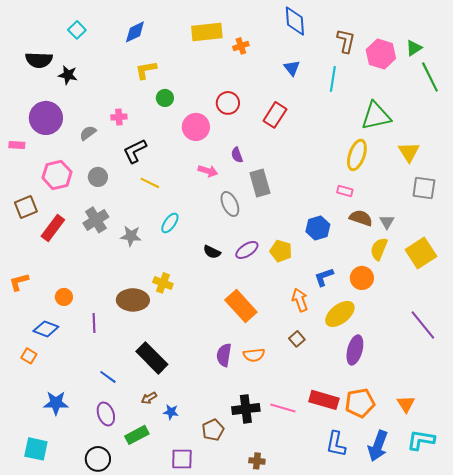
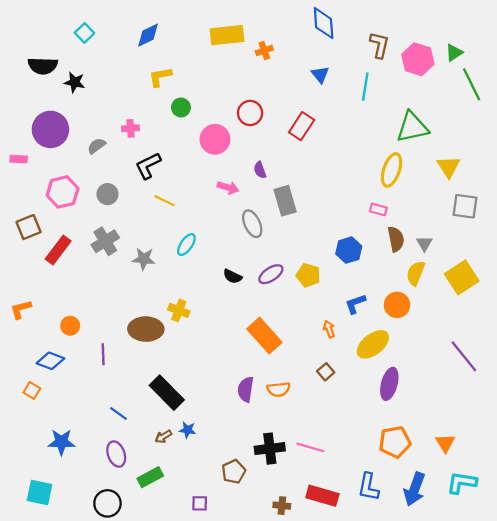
brown semicircle: (361, 218) -> (396, 239), turned 60
orange arrow: (300, 300) -> (329, 329), size x0.7
red rectangle: (324, 400) -> (322, 496), moved
blue star: (171, 412) -> (188, 430), moved
purple square: (182, 459) -> (200, 503), size x0.7

